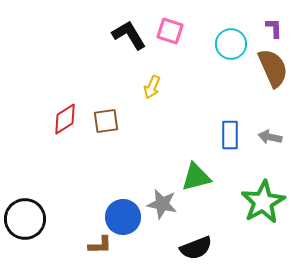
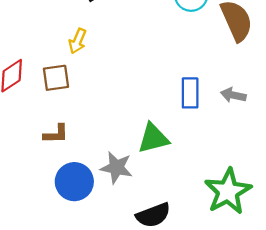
yellow arrow: (152, 87) -> (78, 41), moved
green star: (263, 202) -> (228, 191), moved
brown L-shape: (100, 245) -> (56, 134), moved

